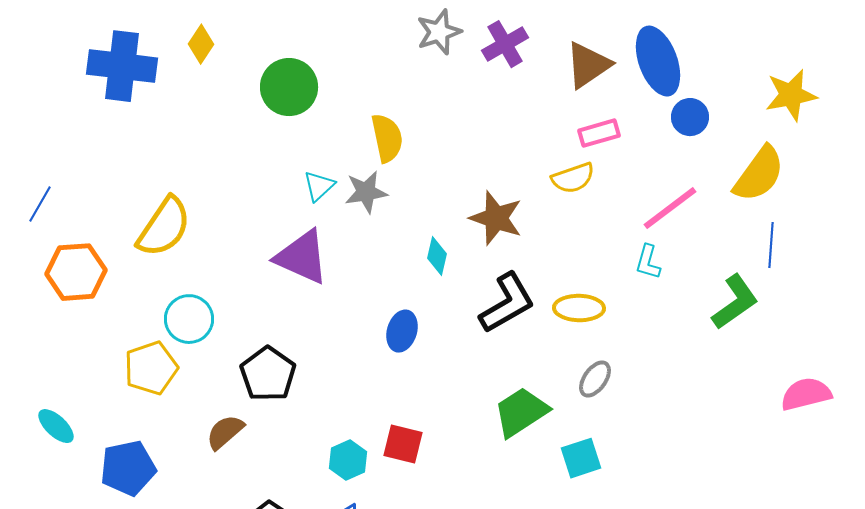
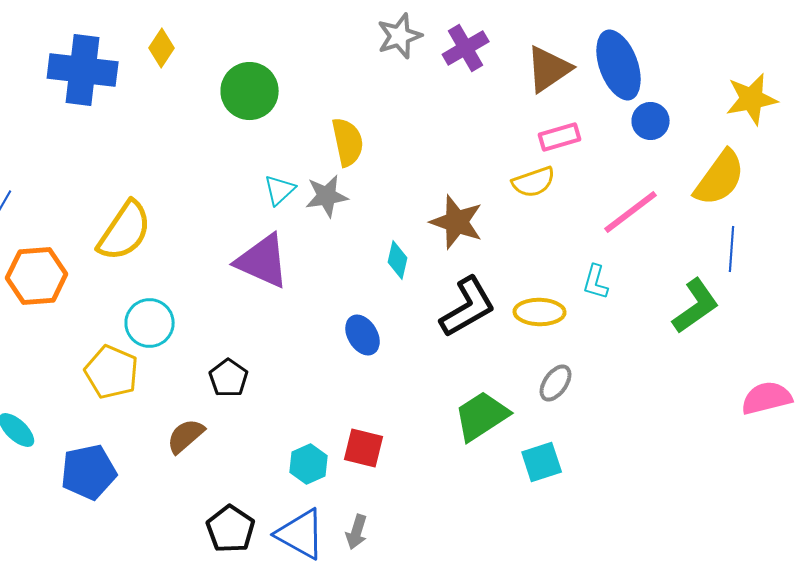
cyan L-shape: (648, 262) -> (596, 282), moved
blue ellipse: (402, 331) -> (363, 335), turned -48
yellow pentagon: (151, 368) -> (112, 372), turned -30
black pentagon: (268, 374) -> (229, 378), size x0.7

